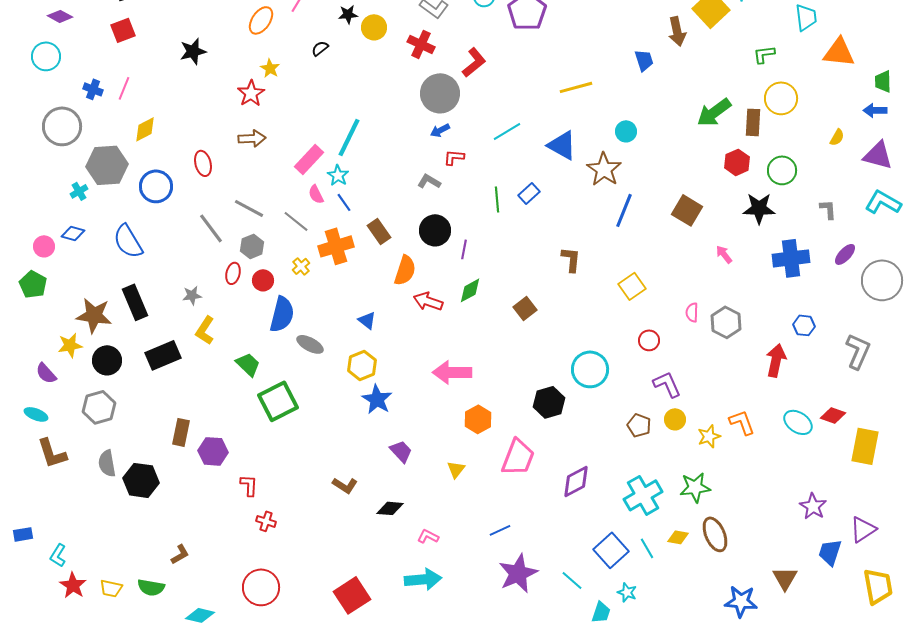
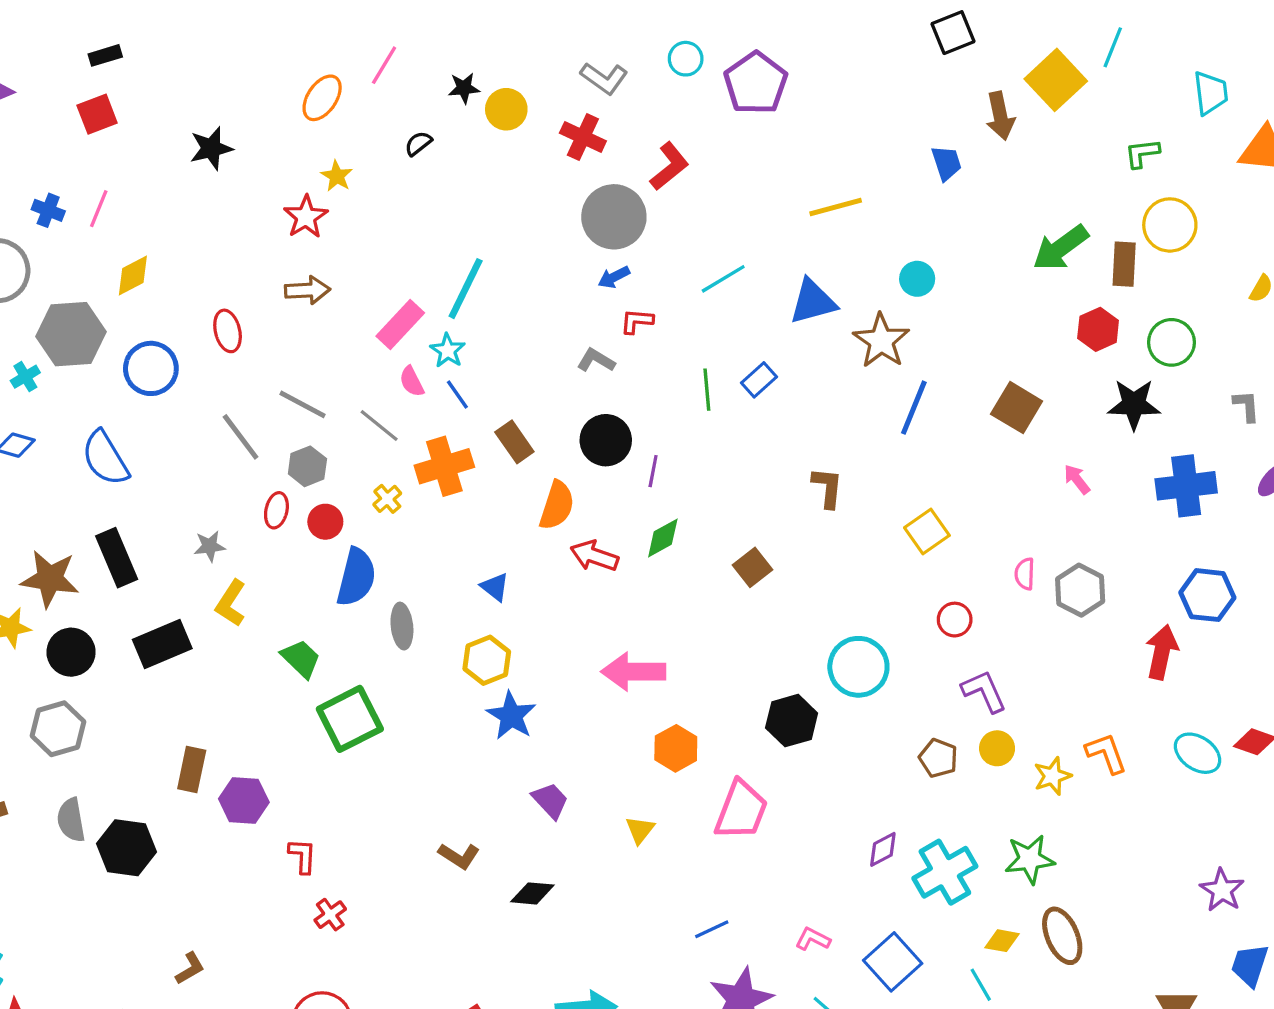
blue triangle: (562, 145) -> (813, 302), turned -44
blue hexagon: (804, 325) -> (1207, 595), size x1.5
gray ellipse: (310, 344) -> (402, 626), turned 56
purple diamond: (576, 481) -> (883, 849), moved, size x0.7
red cross: (266, 521) -> (330, 915), turned 36
pink L-shape: (428, 536) -> (813, 939), moved
cyan line: (647, 548) -> (981, 985), moved

